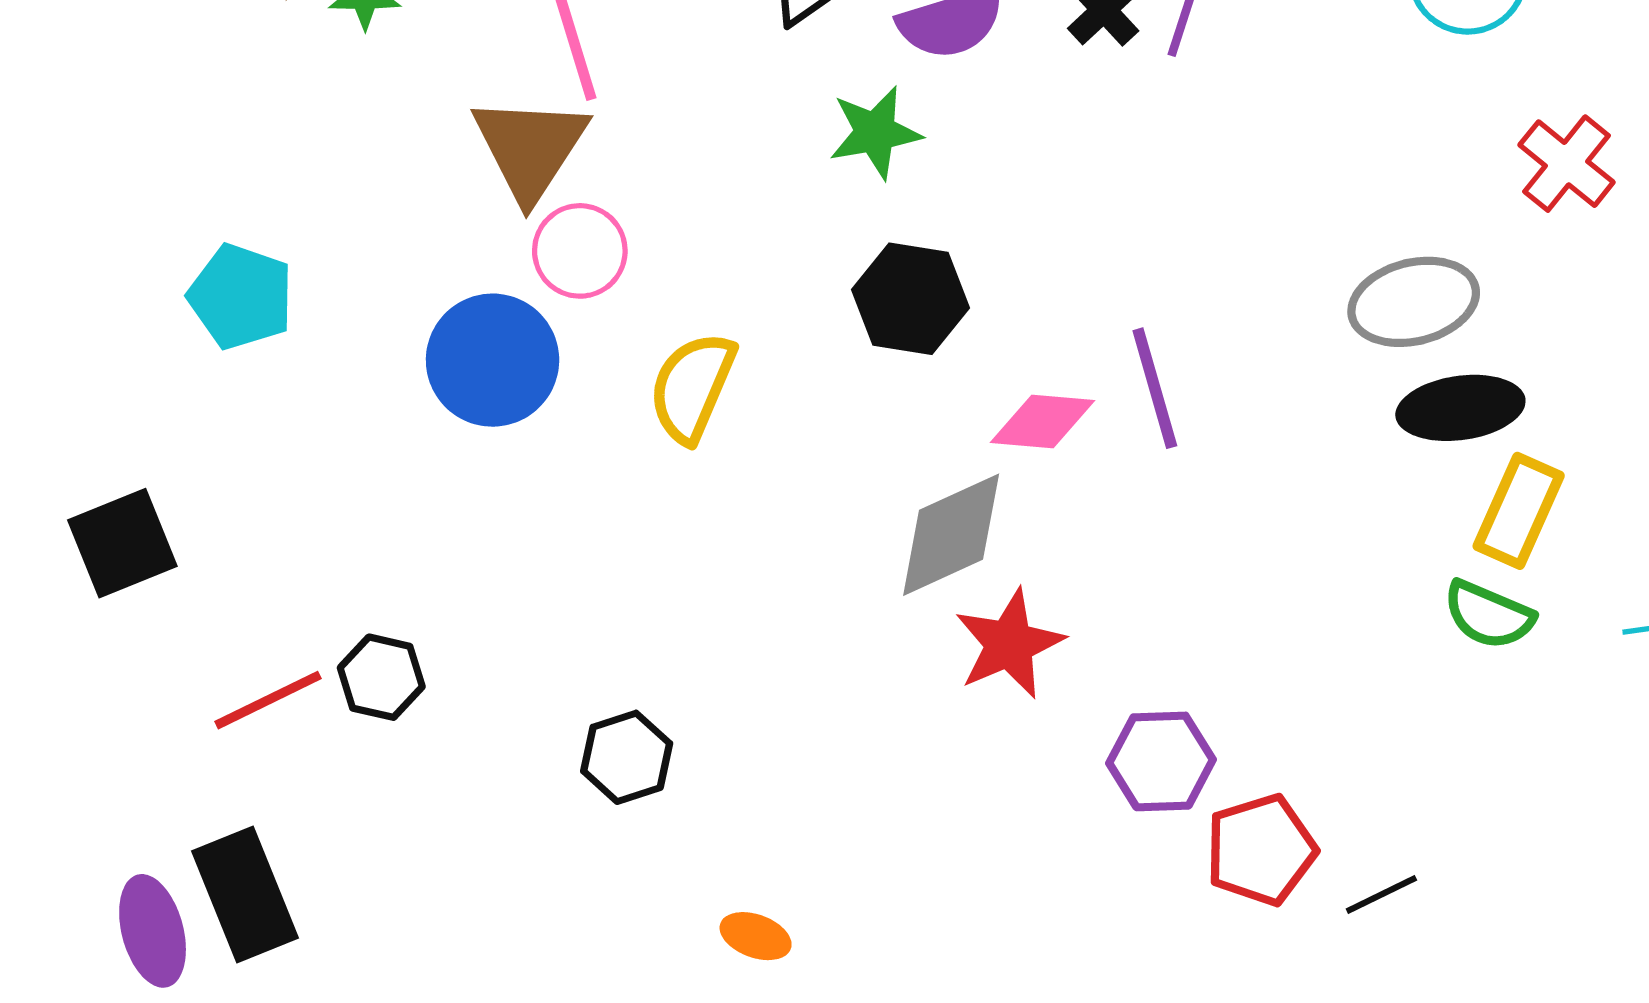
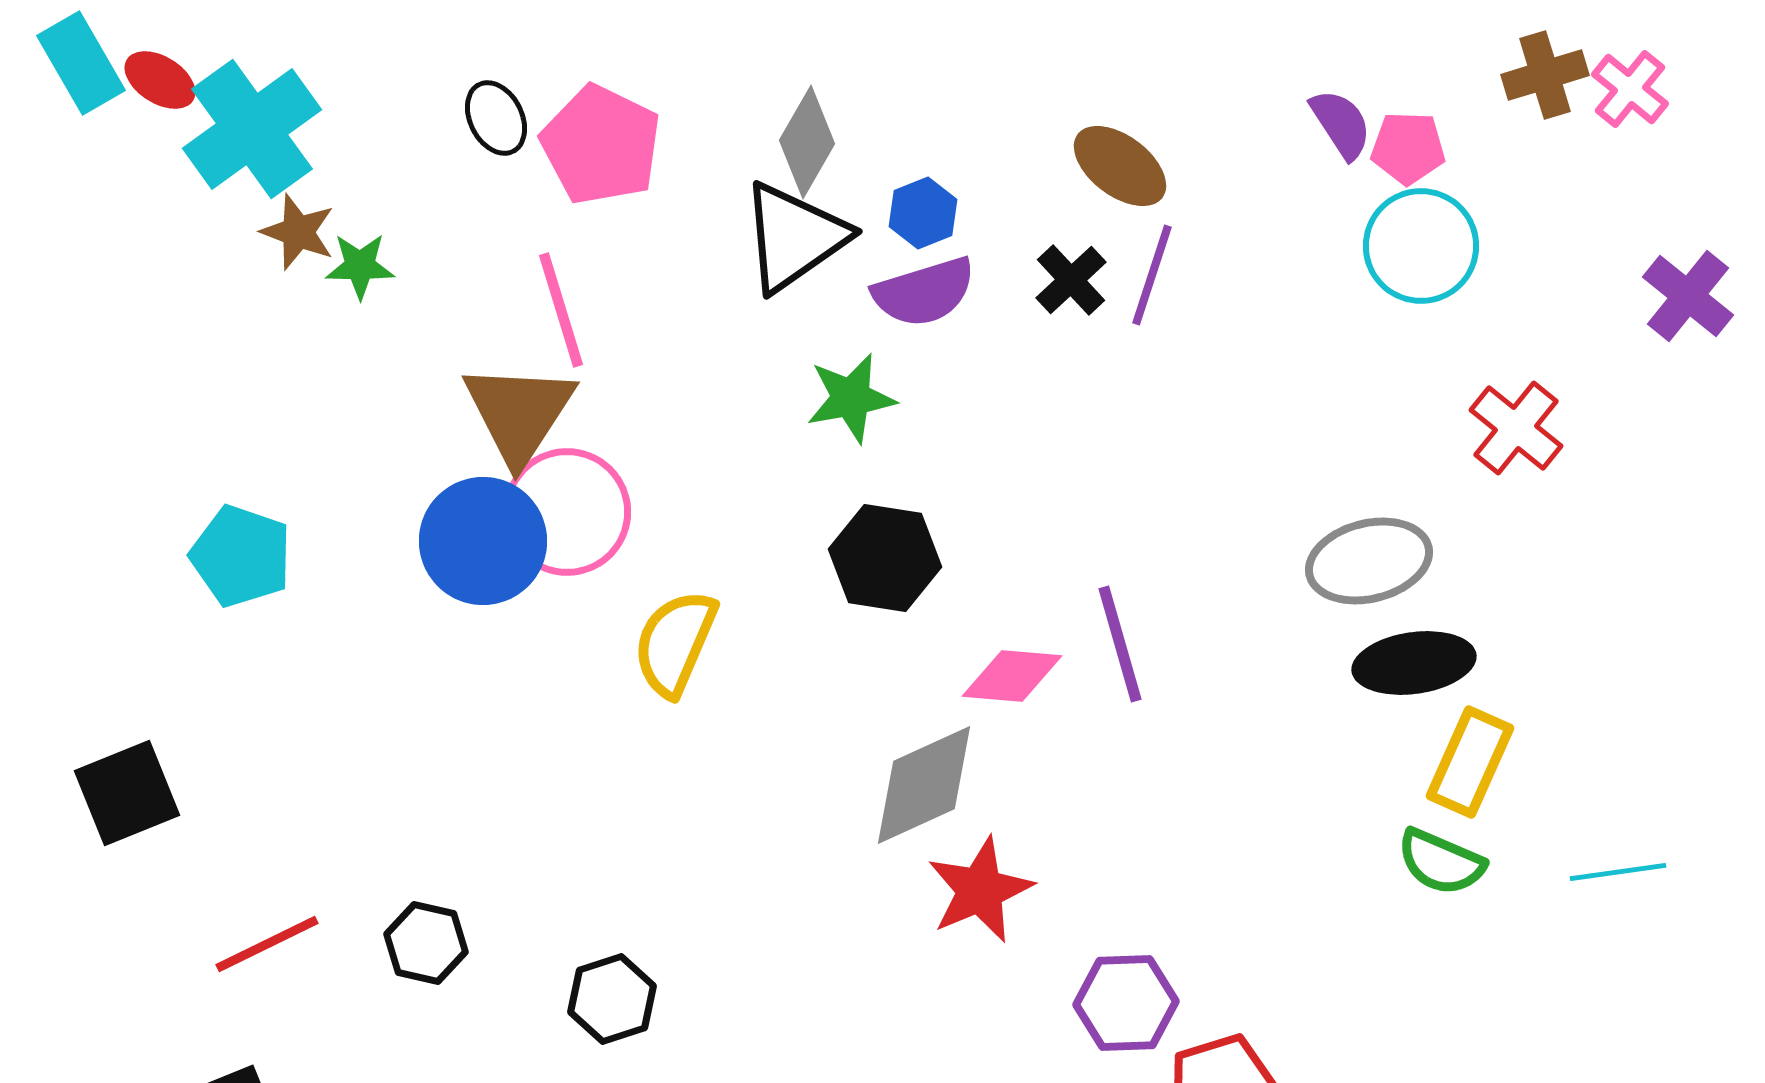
pink circle: (580, 251) -> (567, 512), size x1.4
blue circle: (493, 360) -> (483, 541), moved
black hexagon: (381, 677) -> (426, 943), moved

